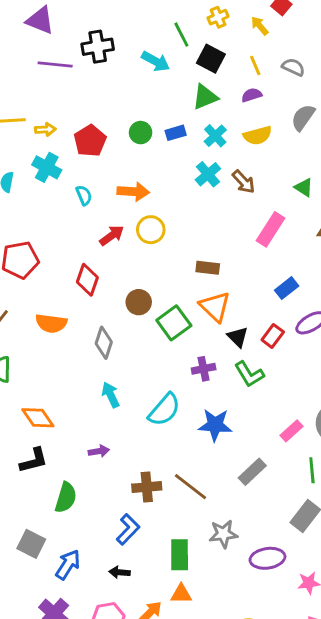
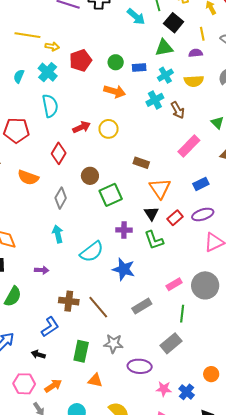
orange arrow: (133, 192) -> (115, 91), moved
cyan semicircle: (84, 195) -> (50, 106), moved, size x1.6
blue rectangle: (287, 288) -> (201, 184), moved
orange triangle: (215, 307) -> (160, 188), moved
orange triangle: (181, 594) -> (95, 380), moved

